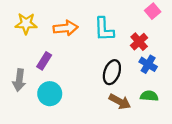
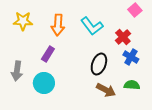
orange arrow: (66, 28) -> (58, 25), turned 100
cyan L-shape: (104, 29) -> (92, 26), turned -35
purple rectangle: (44, 61) -> (48, 54), moved

